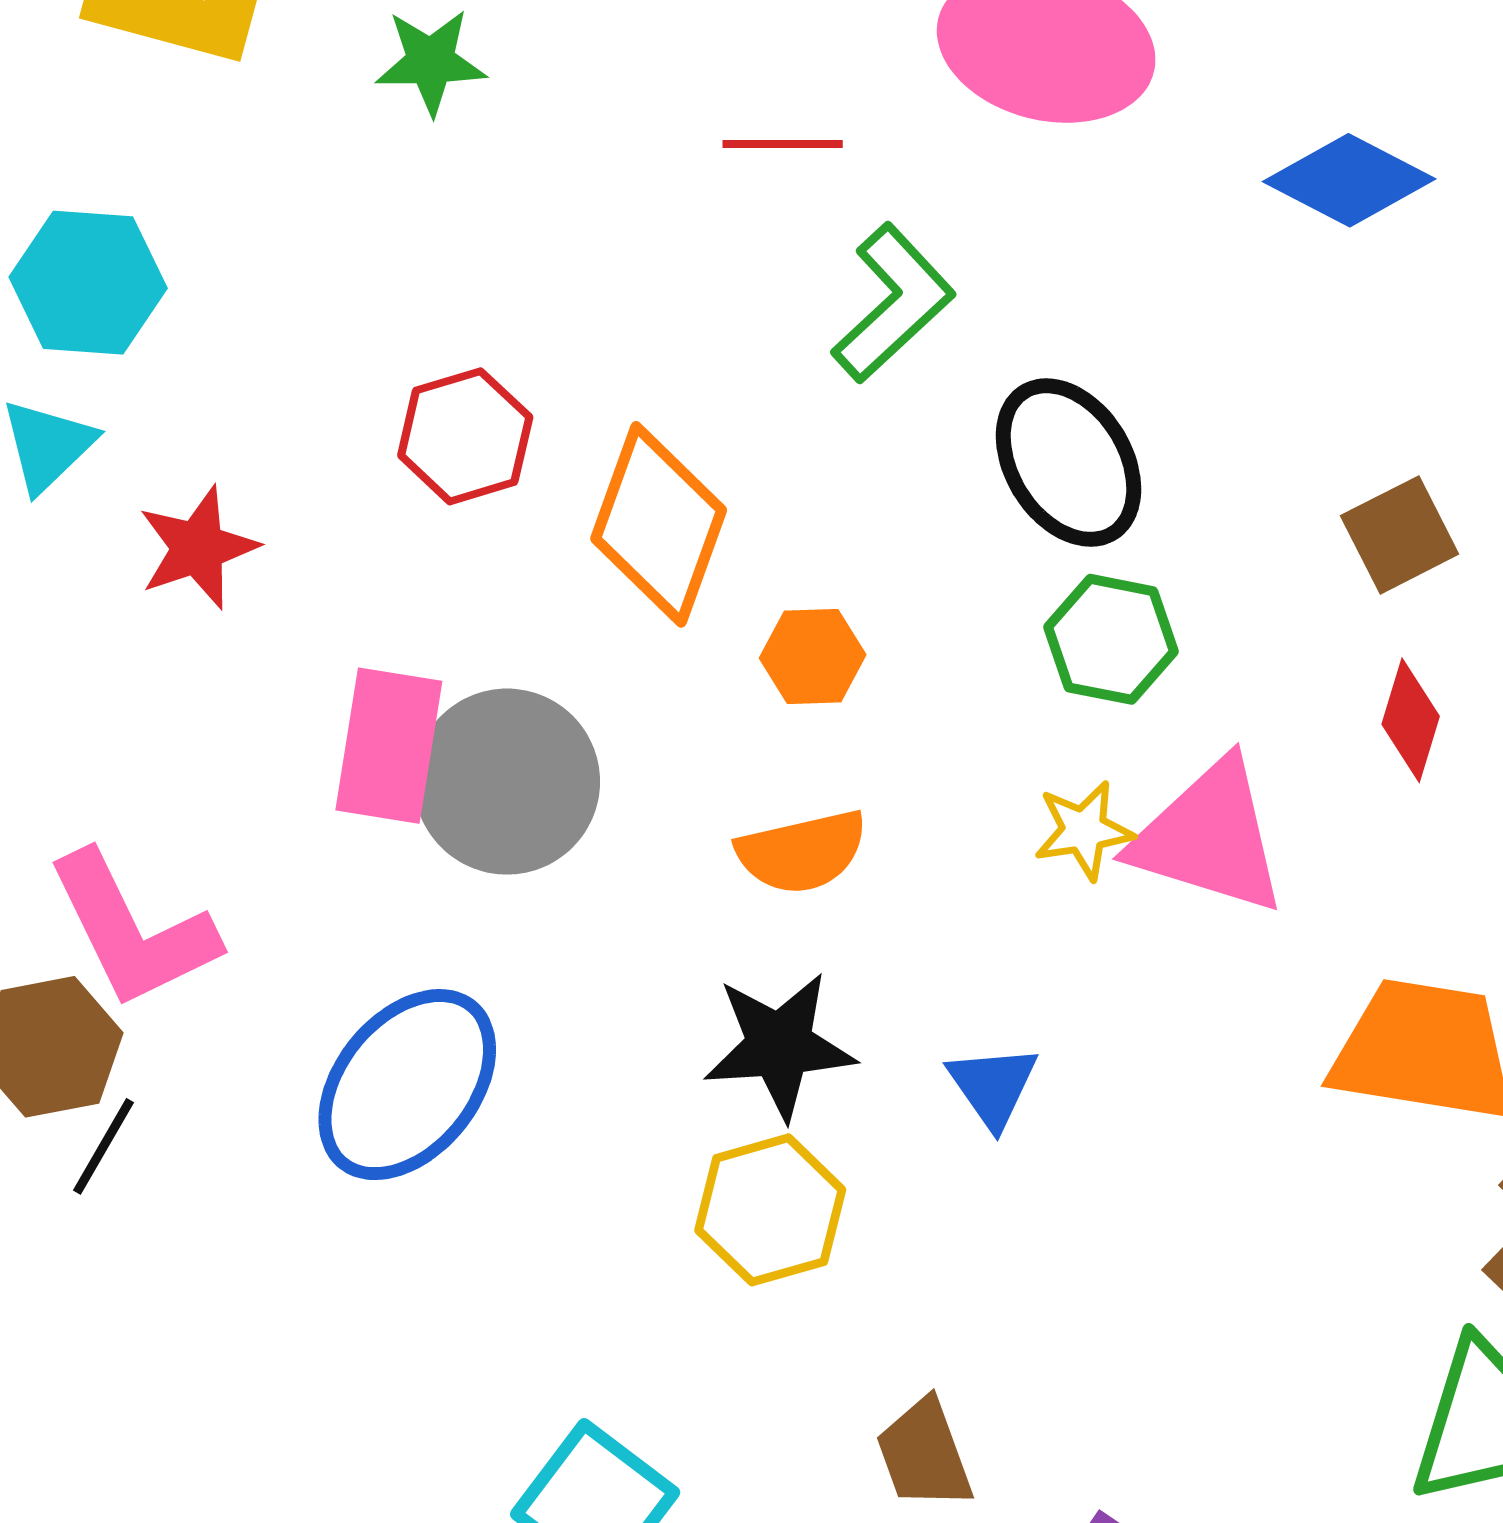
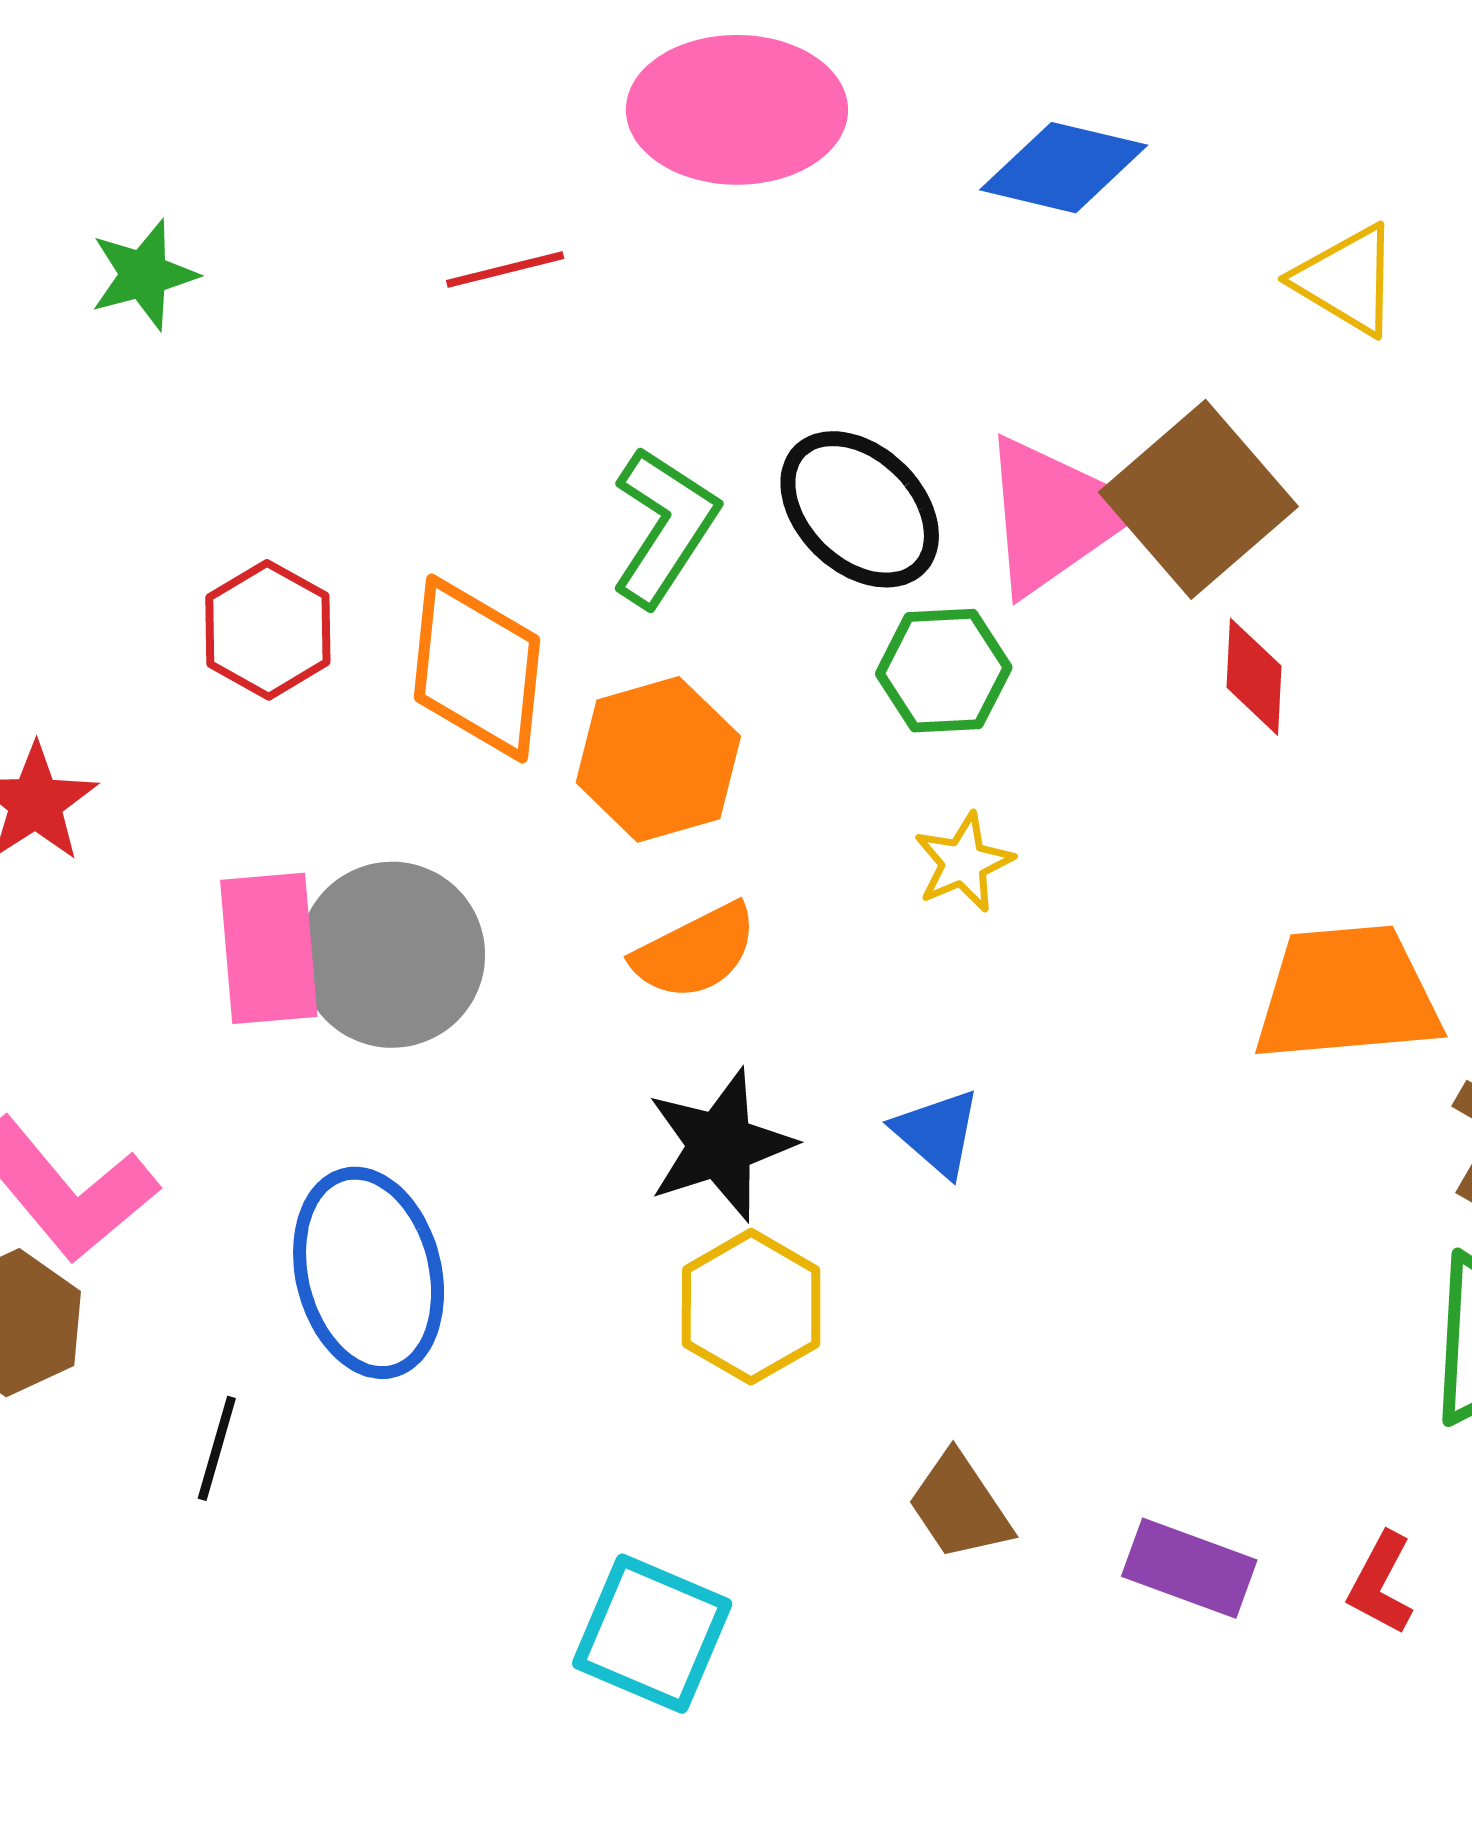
green L-shape: (893, 303) -> (664, 526), moved
brown square: (1400, 535) -> (1198, 499), size x1.6
orange hexagon: (813, 656) -> (658, 759), size x1.6
pink triangle: (1209, 837) -> (1055, 515), moved, turned -38
blue ellipse: (407, 1085) -> (369, 1273), turned -39
black line: (104, 1146) -> (217, 1448), moved

